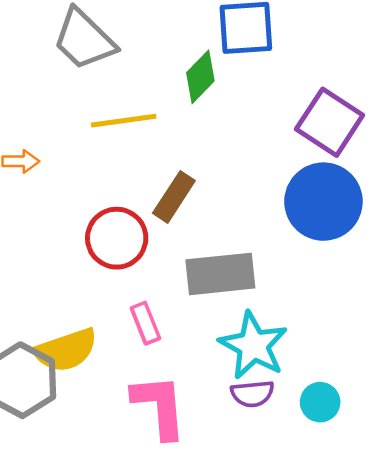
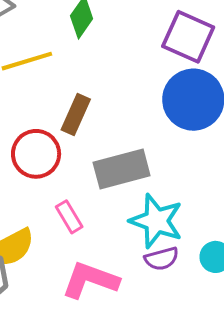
pink L-shape: (159, 406) -> (90, 280), turned -56

